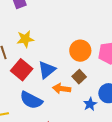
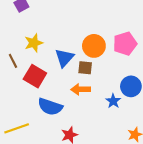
blue triangle: (47, 70) -> (64, 58), moved
brown square: (79, 77) -> (85, 68), moved, turned -32

